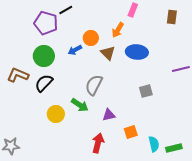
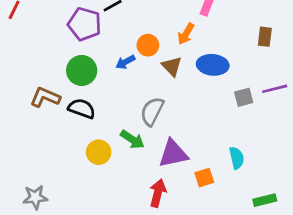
brown rectangle: (172, 17) -> (265, 37), moved
black semicircle: (44, 83) -> (82, 109), turned 66
gray square: (146, 91) -> (244, 97), moved
purple triangle: (109, 115) -> (173, 154), size x1.6
cyan semicircle: (154, 144) -> (237, 158), moved

